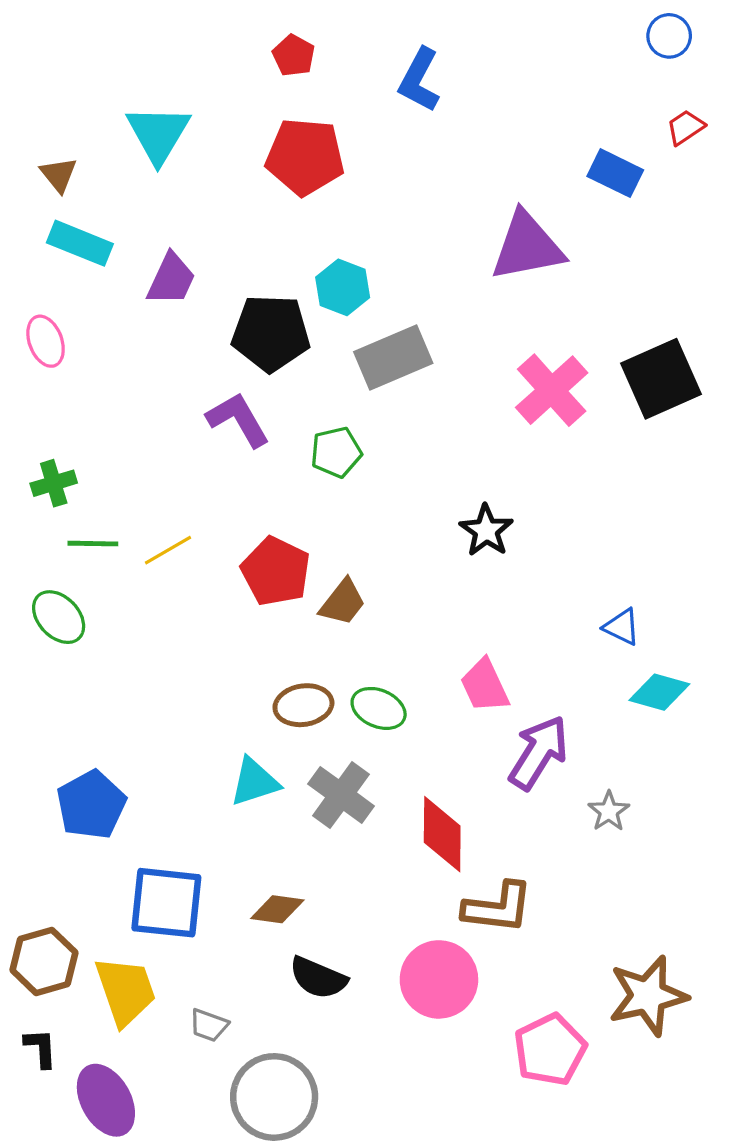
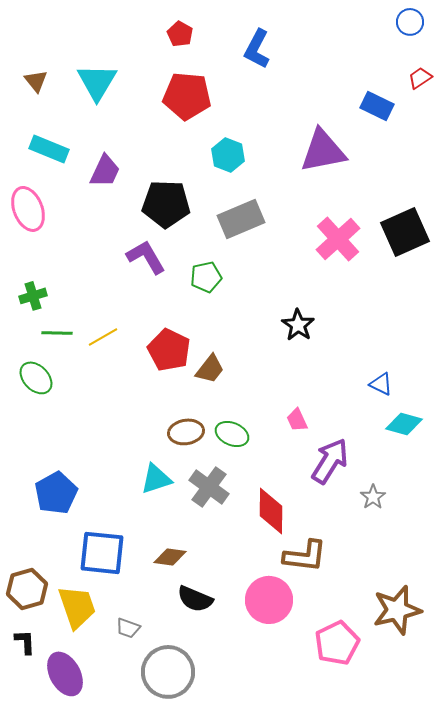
brown triangle: (59, 175) -> (36, 81), moved
cyan hexagon: (343, 287) -> (228, 155), moved
pink ellipse: (46, 341) -> (28, 209), size x1.4
pink trapezoid: (485, 686) -> (297, 420), size x0.7

